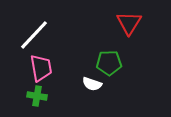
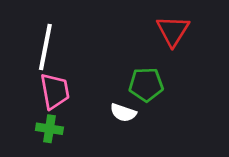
white line: (34, 35) -> (45, 47), turned -32

